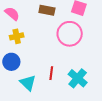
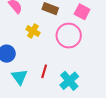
yellow cross: (17, 36) -> (33, 31), moved, turned 32

